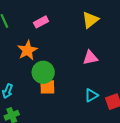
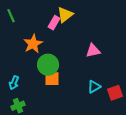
yellow triangle: (90, 20) -> (65, 15), moved
pink rectangle: (41, 22) -> (54, 23), moved, turned -32

